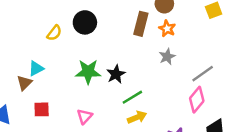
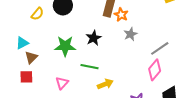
orange star: (167, 29) -> (121, 15), moved
black star: (116, 74) -> (94, 38), moved
brown triangle: (24, 83) -> (31, 57), moved
green line: (132, 97) -> (89, 67), moved, turned 42

